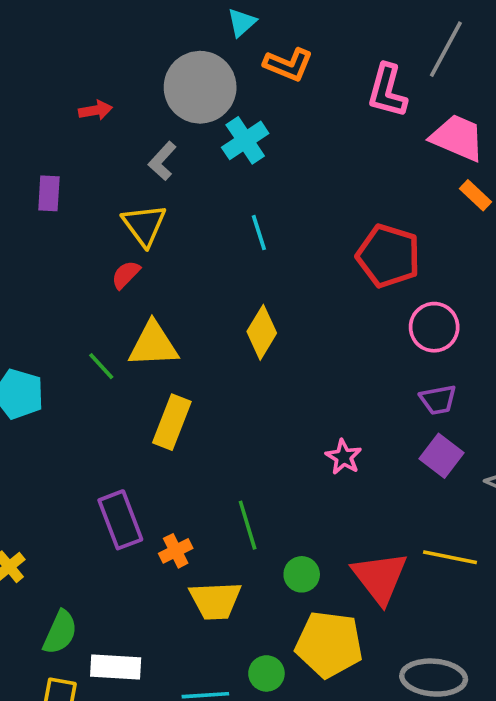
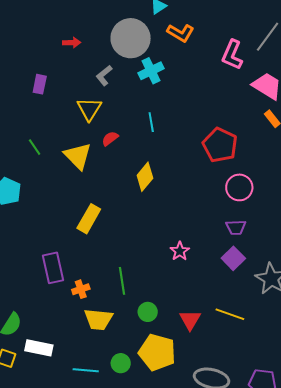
red semicircle: (126, 275) -> (110, 139), moved
yellow triangle: (153, 345) -> (78, 156), moved, turned 40
green line: (101, 366) -> (35, 147), moved
red triangle: (380, 577) -> (190, 320), size x0.7

